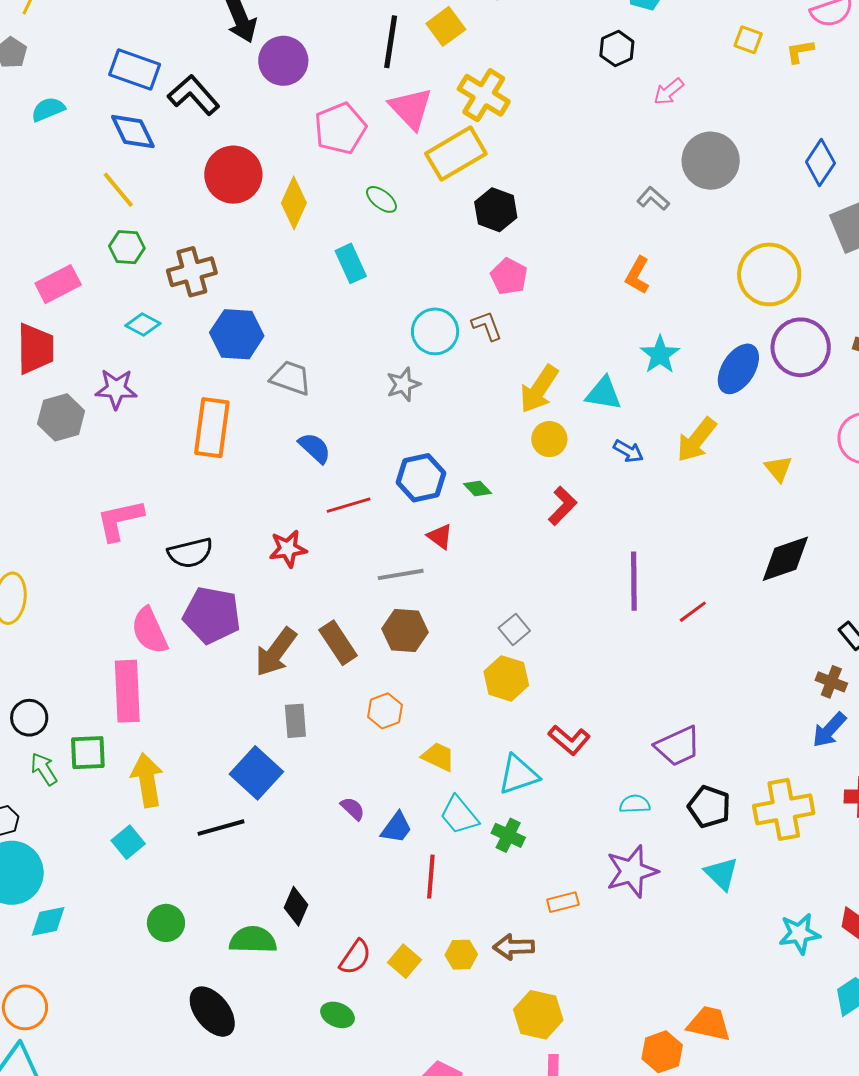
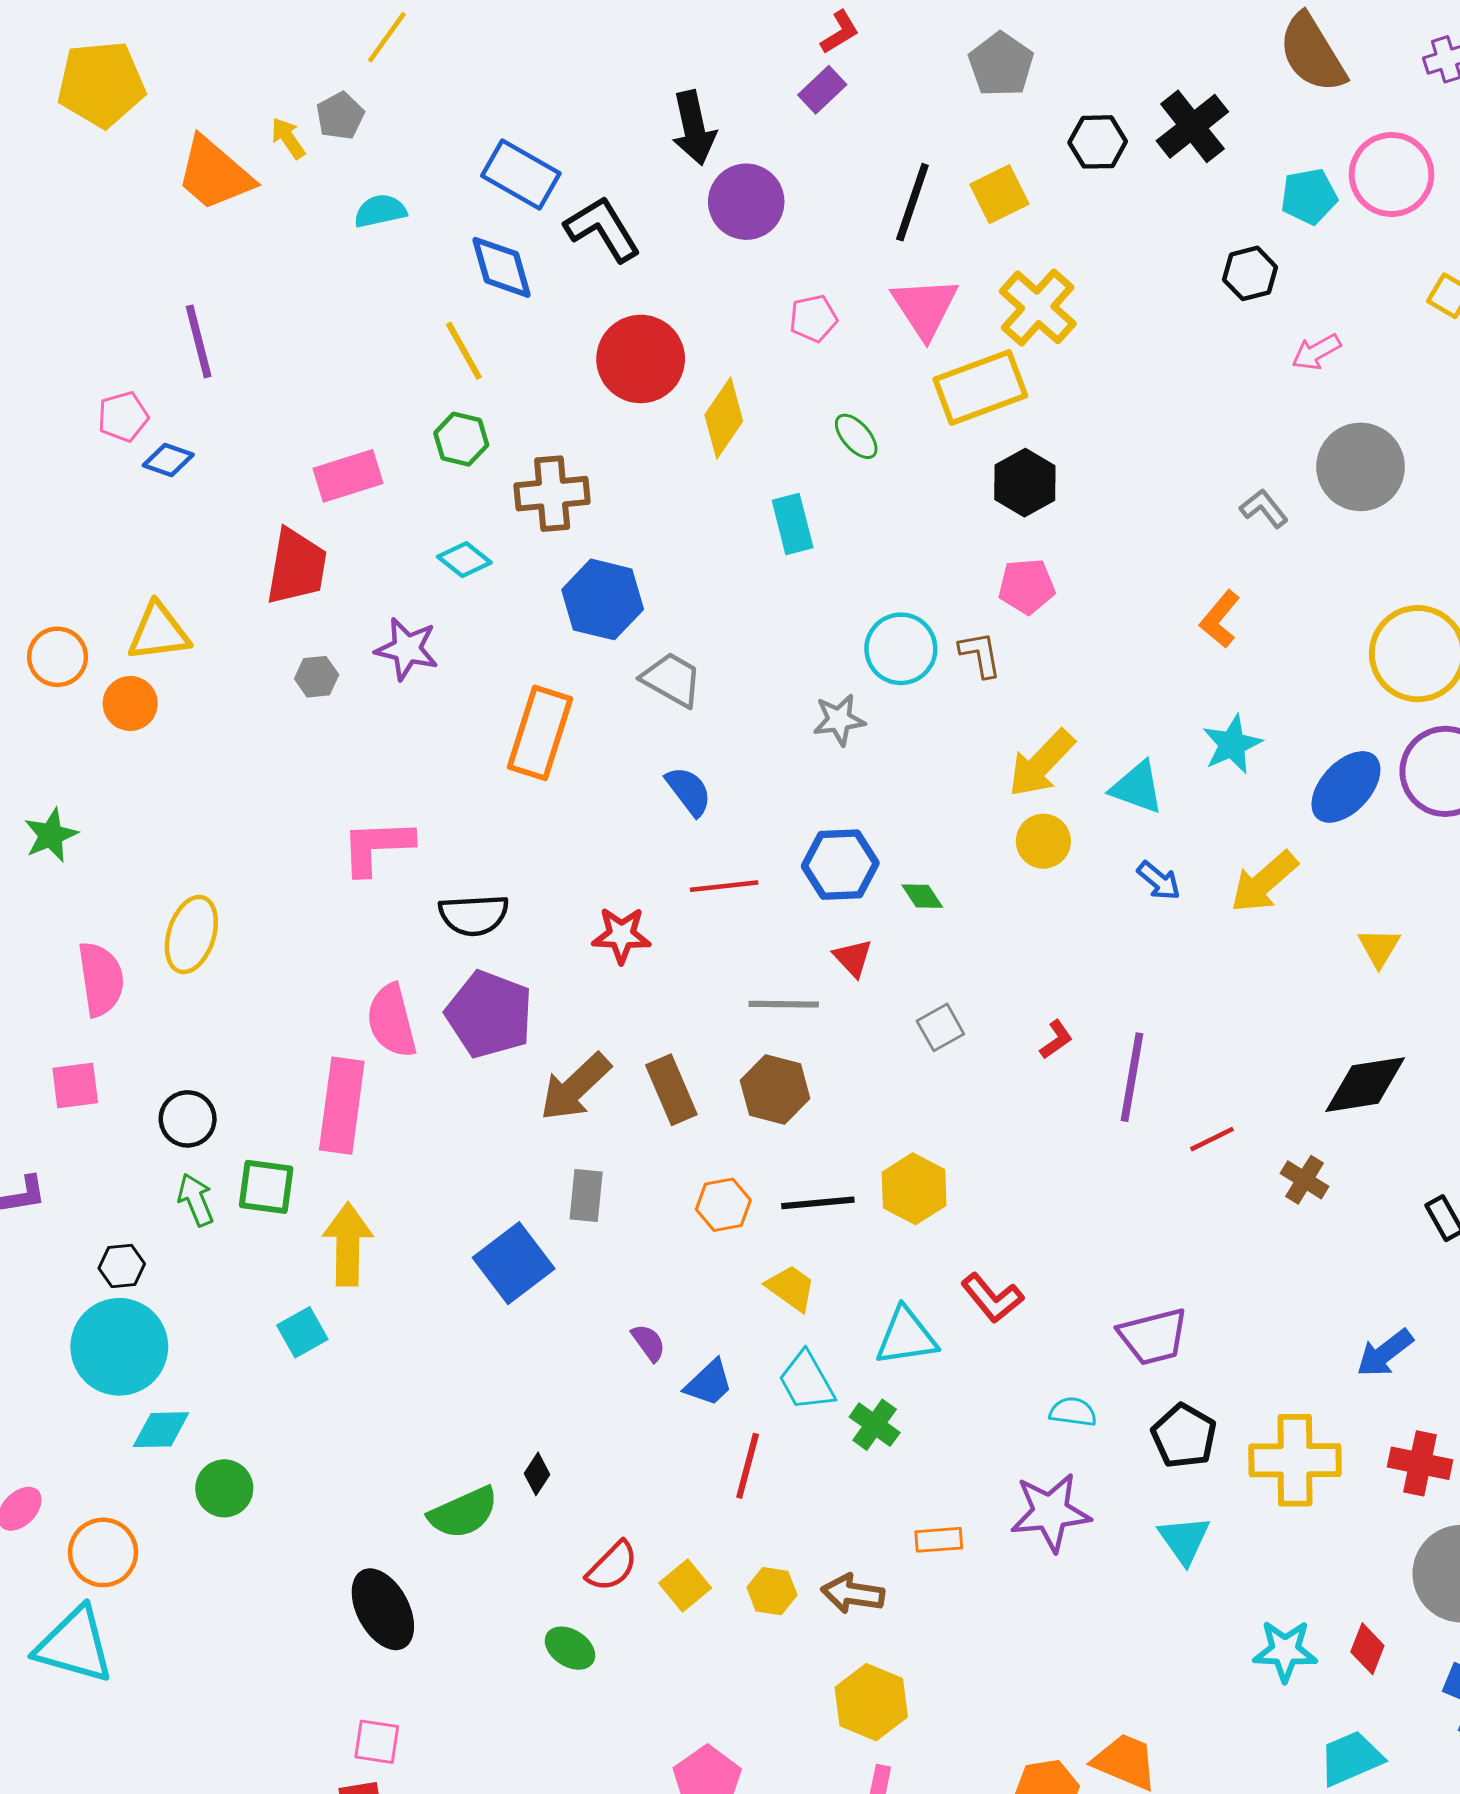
pink pentagon: (340, 128) -> (813, 318), size x0.6
pink pentagon: (509, 276) -> (1027, 586), turned 30
gray hexagon: (61, 417) -> (317, 677), size x0.6
red L-shape: (563, 506) -> (1056, 1040), moved, size x0.7
gray square: (514, 629) -> (940, 1027), moved
brown cross: (831, 682) -> (1305, 1180), moved
black line: (221, 828) -> (818, 1203), moved
black diamond: (296, 906) -> (537, 1474), size x0.7
green circle: (166, 923) -> (224, 1488), moved
green semicircle: (253, 940) -> (463, 1513), turned 144

